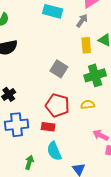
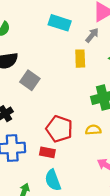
yellow rectangle: (86, 45) -> (80, 59), moved
gray square: (59, 69) -> (30, 80), moved

